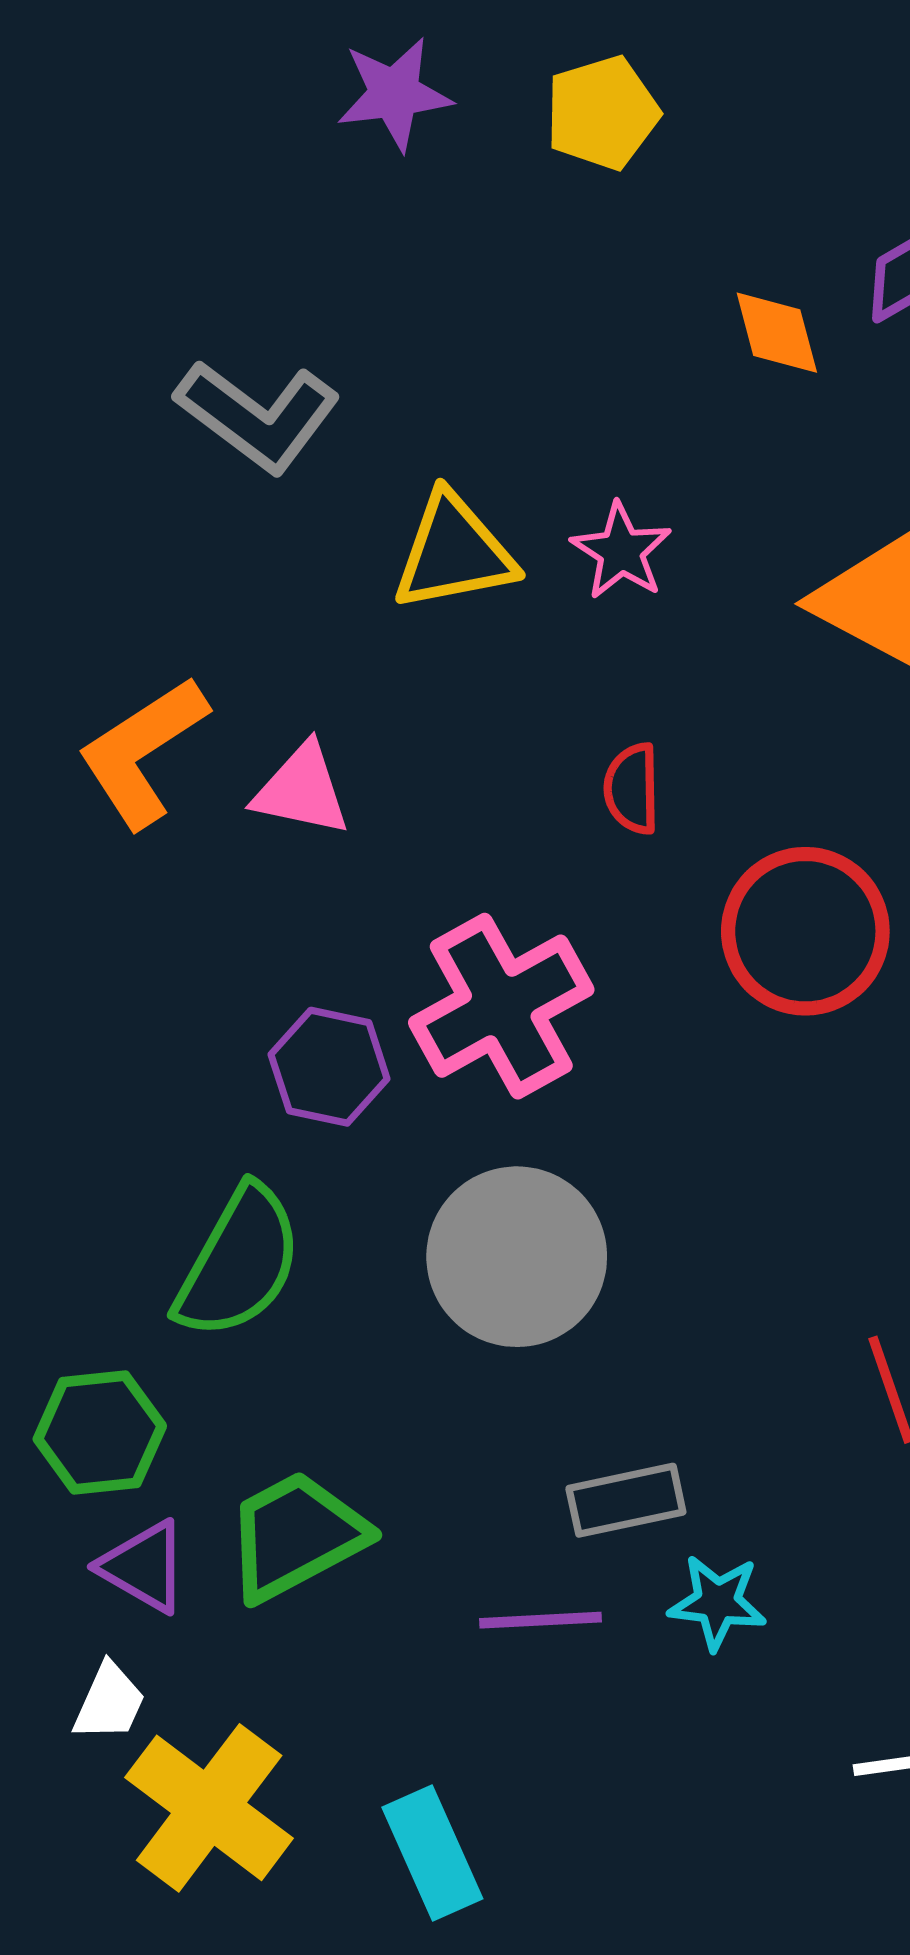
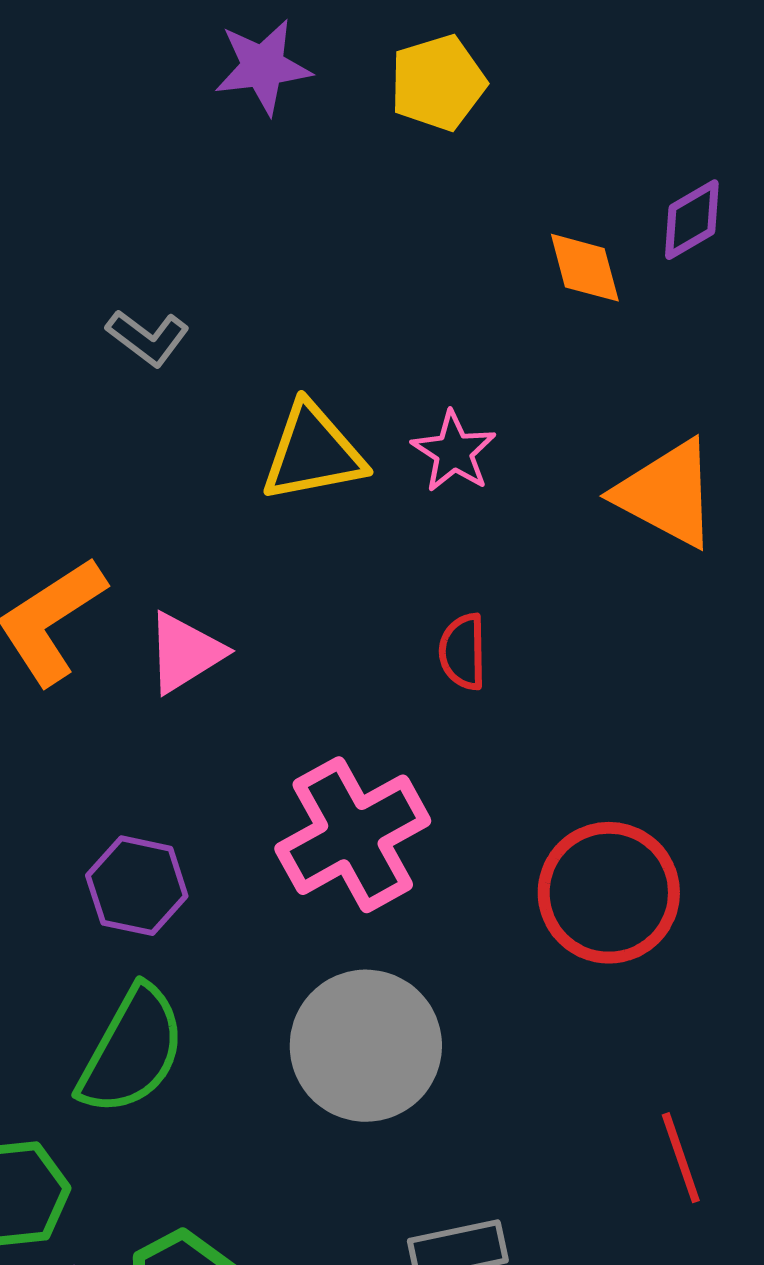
gray L-shape: (258, 416) -> (148, 338), size x0.6
pink triangle: (302, 790) -> (185, 653), turned -44
red circle: (805, 931) -> (609, 893), moved
purple hexagon: (329, 1067) -> (137, 886), moved

